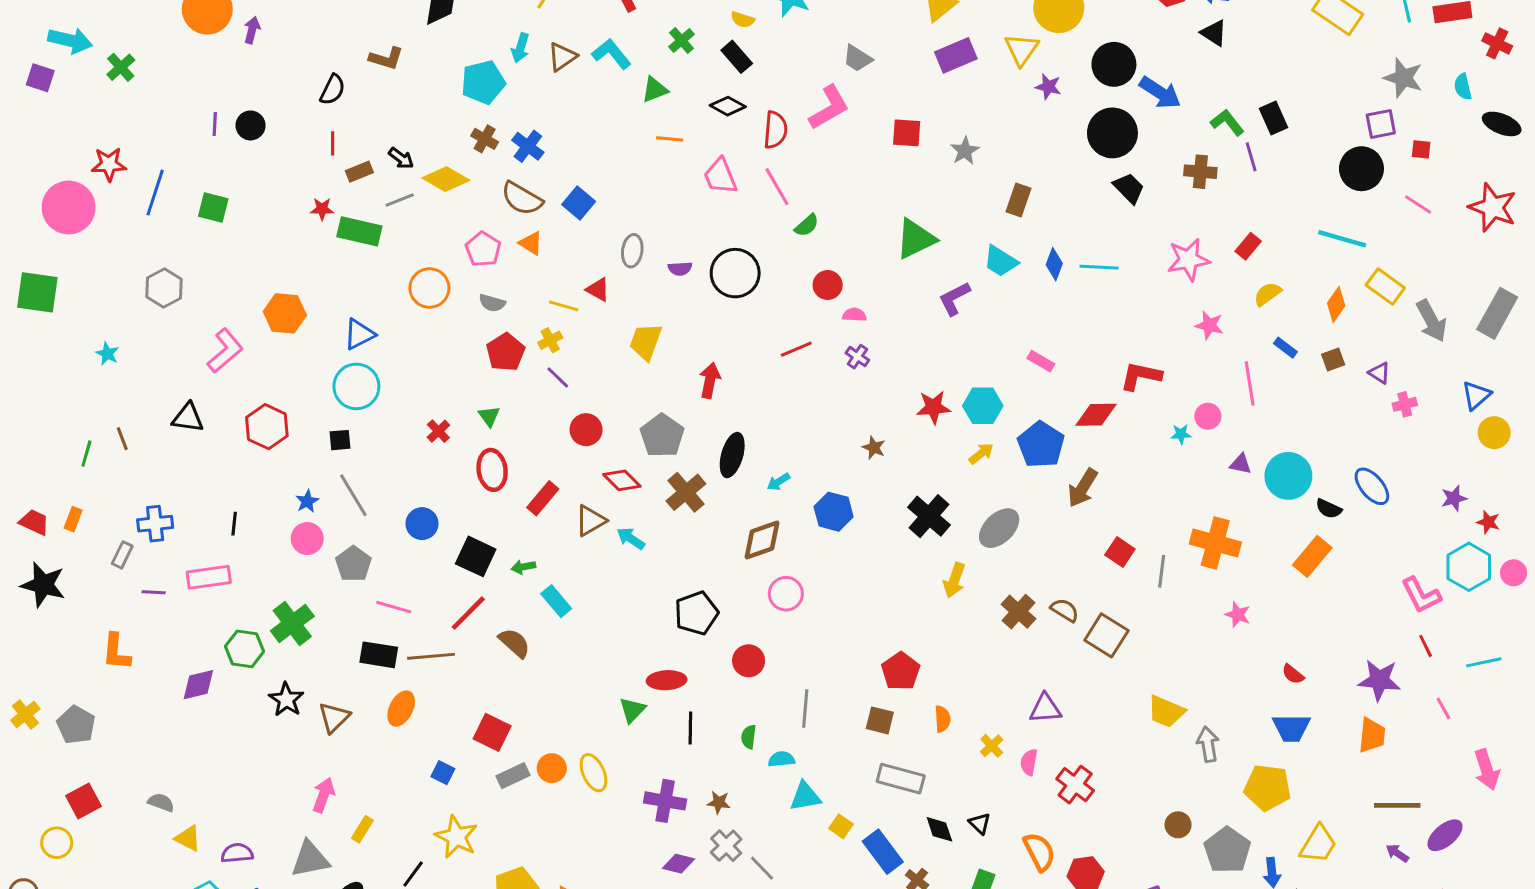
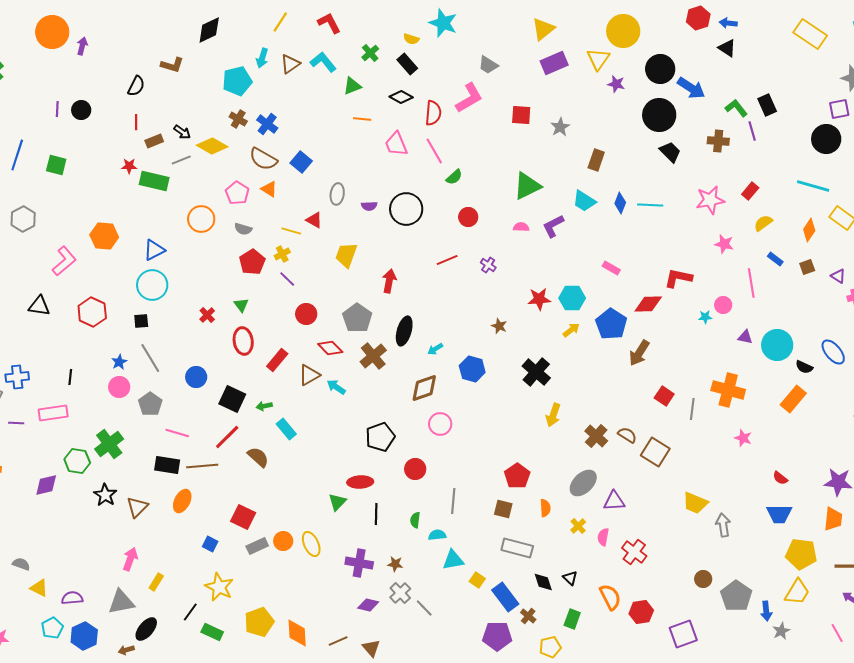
pink semicircle: (854, 315) -> (521, 227), moved
gray ellipse: (999, 528) -> (583, 483), moved
yellow pentagon: (1268, 788) -> (801, 554), moved

